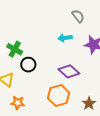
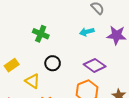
green cross: (15, 49) -> (41, 34), moved

